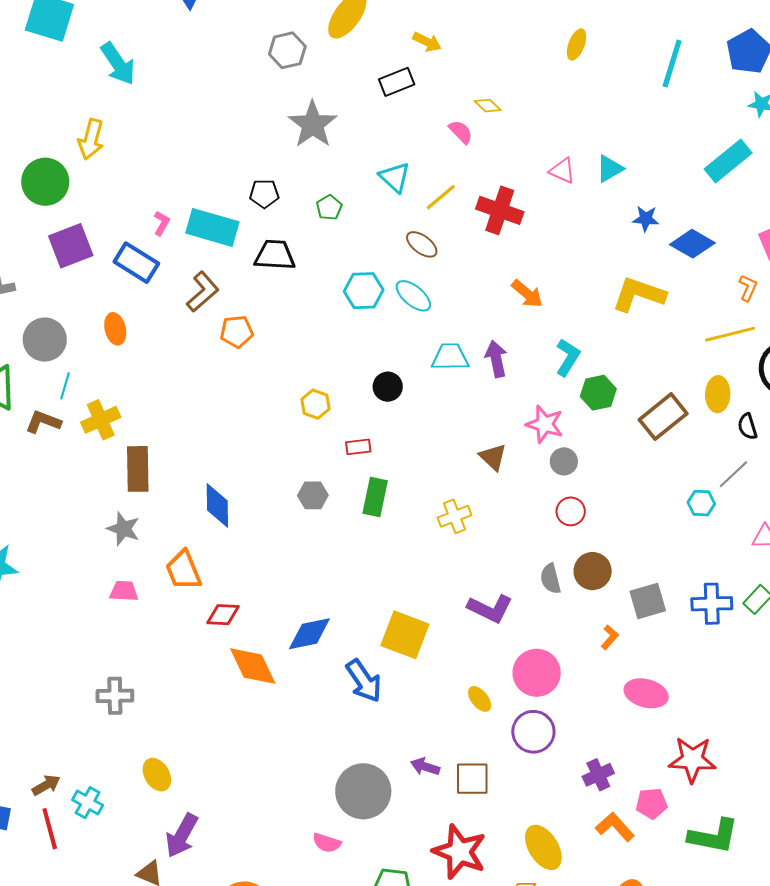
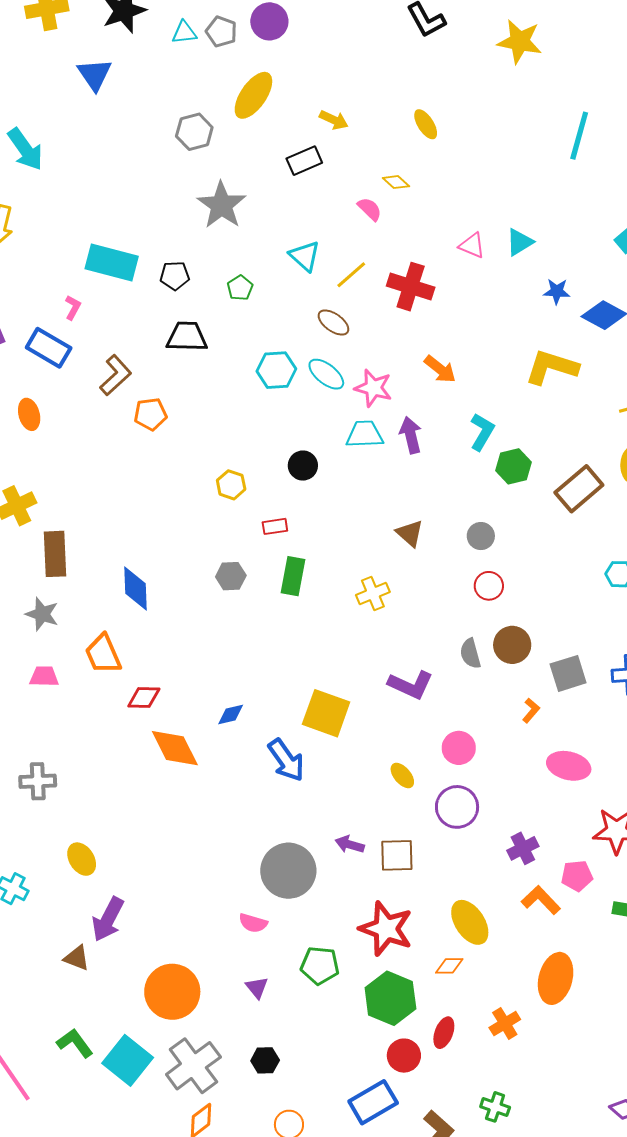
yellow ellipse: (577, 44) -> (426, 124), moved, turned -52
cyan rectangle: (212, 227) -> (112, 263), moved
pink star: (545, 424) -> (373, 388), moved
blue diamond: (309, 634) -> (231, 715), size x0.6
pink circle: (537, 673) -> (459, 748), size x0.7

